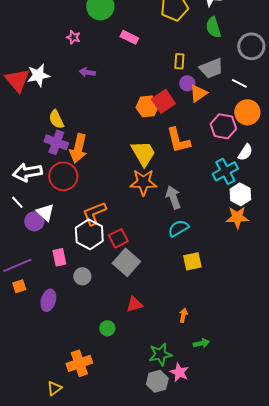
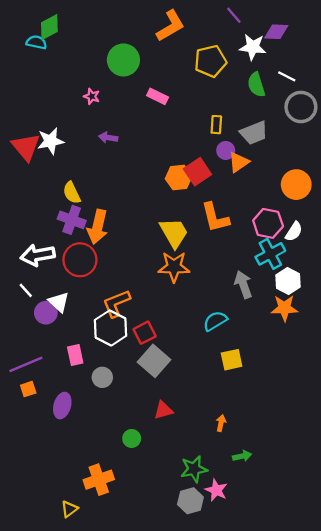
white line: (239, 83) -> (287, 76), moved
pink hexagon: (223, 126) -> (268, 223), moved
gray arrow: (173, 197) -> (243, 284), moved

